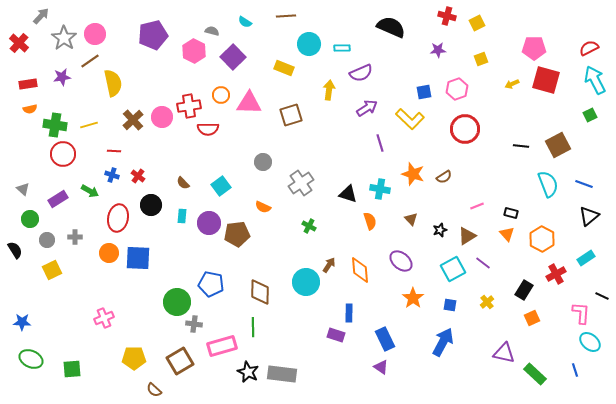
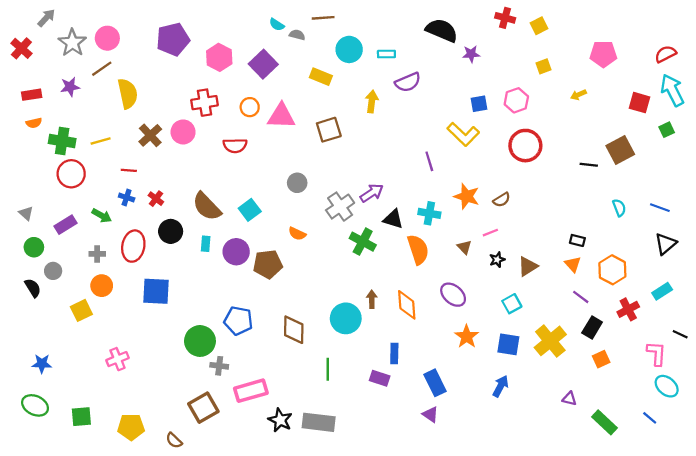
gray semicircle: (212, 31) -> (297, 35), moved
purple star: (438, 50) -> (471, 54), moved
red square: (546, 80) -> (640, 103), moved, size x0.7
red cross: (189, 106) -> (205, 103), moved
purple arrow: (367, 108) -> (372, 193), moved
brown square: (558, 145) -> (620, 150), moved
brown semicircle: (183, 183) -> (207, 207), size x2.0
cyan semicircle: (548, 184) -> (619, 208), size x0.6
pink line: (477, 206) -> (490, 233), moved
orange semicircle: (370, 221) -> (418, 249), size x1.5
green cross: (309, 226) -> (363, 242), moved, size x1.6
gray cross: (75, 237) -> (97, 254), moved
black semicircle: (15, 250) -> (33, 288), moved
orange circle: (109, 253) -> (102, 286), moved
purple line: (483, 263) -> (581, 297), moved
brown arrow: (329, 265) -> (372, 299), turned -35
cyan square: (453, 269) -> (512, 304), size x0.7
yellow square: (52, 270) -> (81, 310), moved
yellow cross: (487, 302) -> (550, 341), size x2.0
blue square: (450, 305) -> (508, 344), size x1.5
blue star: (22, 322) -> (42, 364), moved
green line: (253, 327) -> (328, 369), moved
blue arrow: (443, 342) -> (501, 386), size x0.7
purple triangle: (504, 353) -> (569, 399), size x0.6
yellow pentagon: (134, 358) -> (131, 427), moved
blue line: (575, 370) -> (650, 418), turned -32

